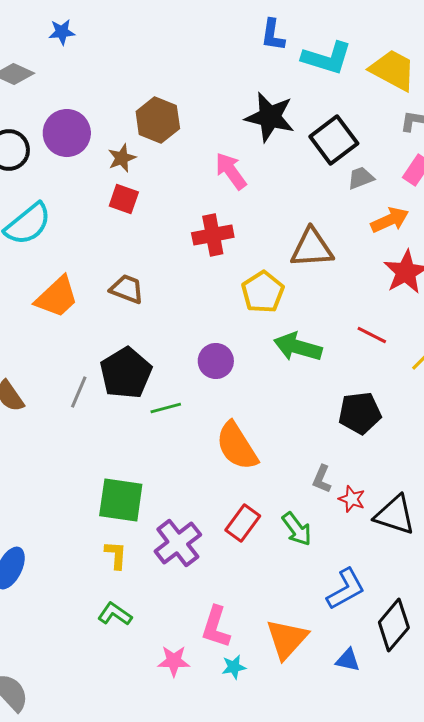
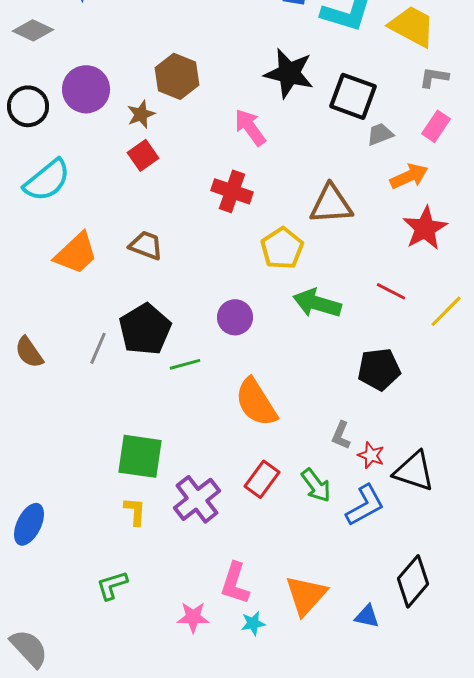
black square: (334, 140) -> (353, 96), turned -33
red square: (124, 199) -> (143, 155), turned 36
red cross: (213, 235) -> (232, 191), turned 30
blue L-shape: (346, 589) -> (365, 505), moved
green L-shape: (115, 614) -> (112, 585), moved, turned -52

